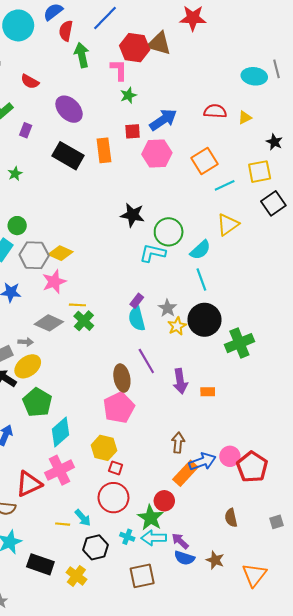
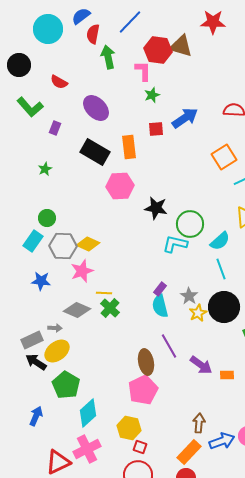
pink hexagon: (157, 154) -> (120, 186), moved
purple arrow: (180, 381) -> (201, 365), turned -45
orange rectangle: (185, 473) -> (189, 452), moved

